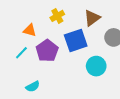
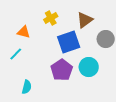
purple pentagon: (47, 51) -> (62, 70), moved
cyan semicircle: (33, 87) -> (27, 87), turned -48

